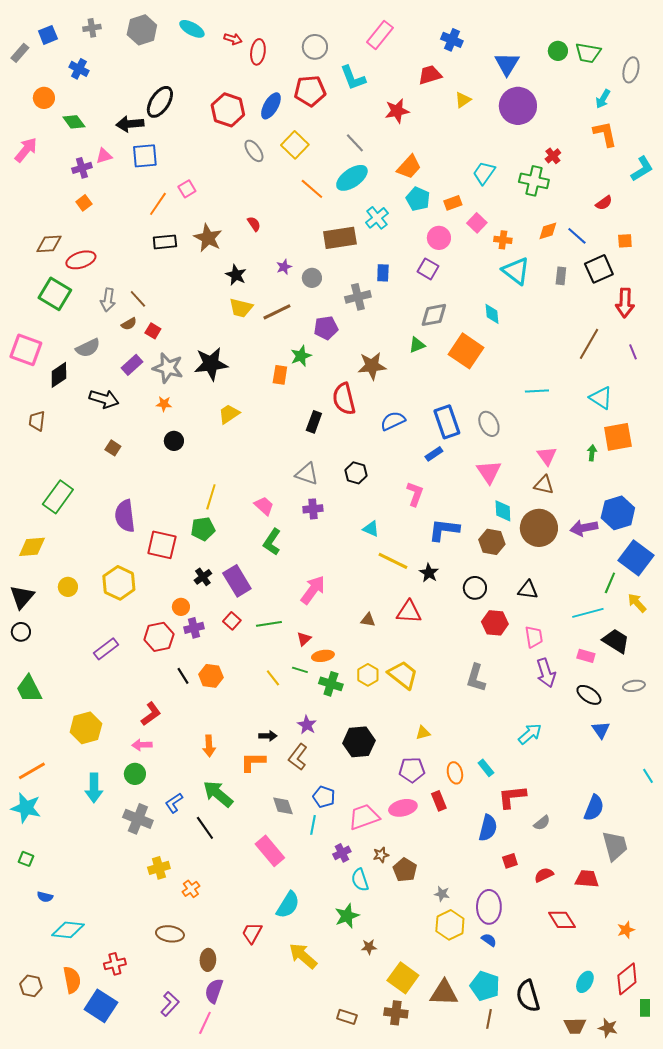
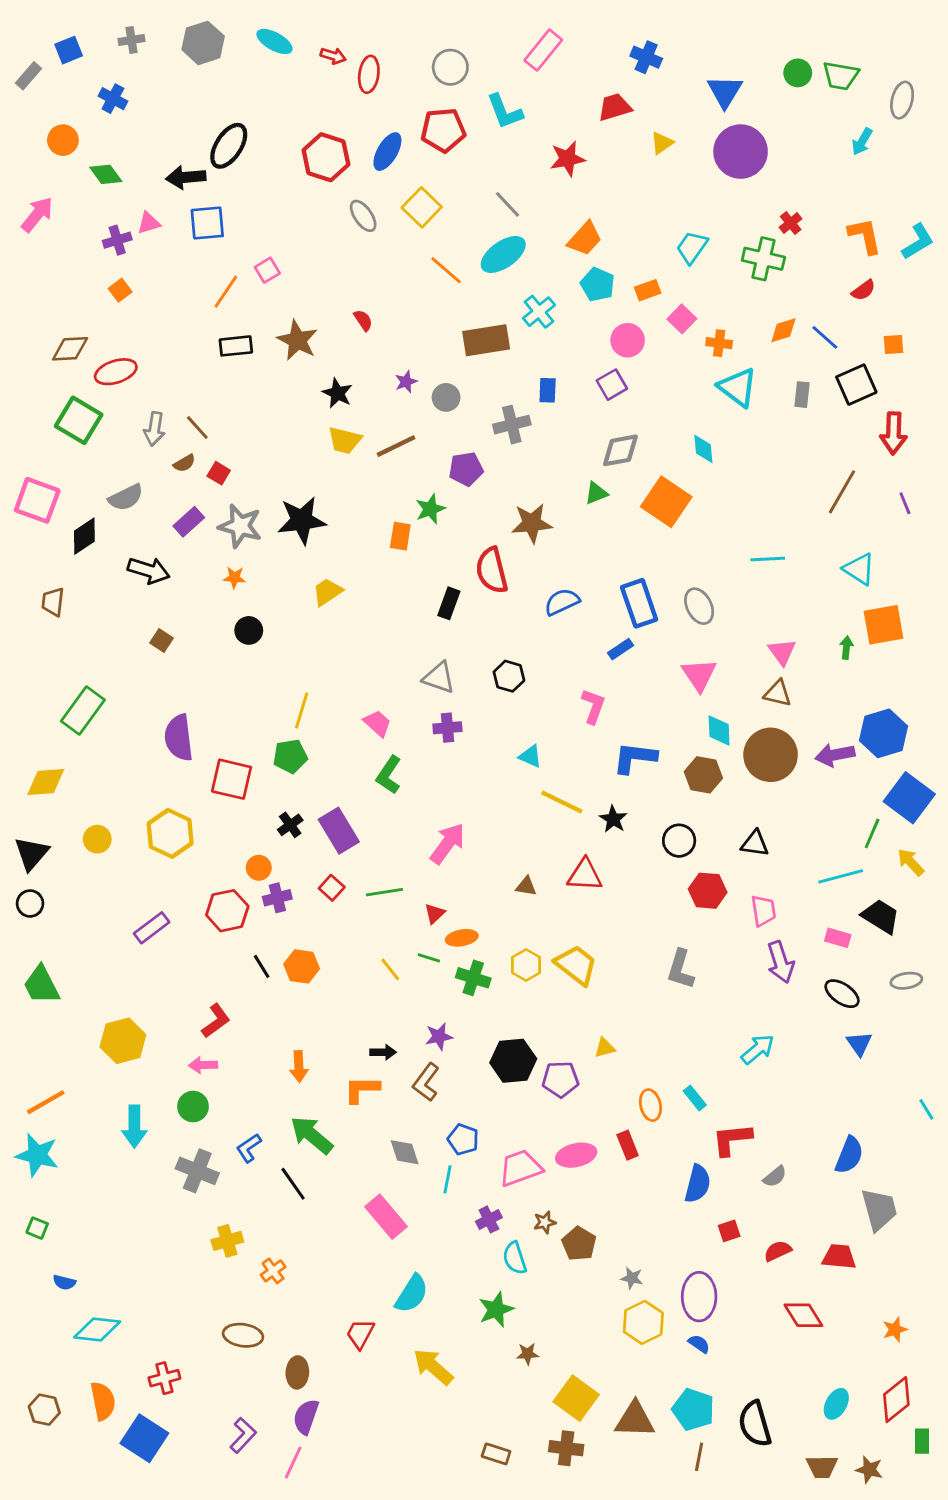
orange L-shape: (605, 134) -> (865, 236), moved
purple square: (428, 269) -> (612, 385), turned 30
purple star: (307, 725) -> (439, 1036), turned 30
purple pentagon: (412, 770) -> (560, 1079), moved

